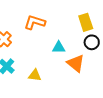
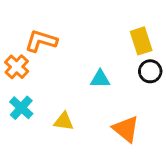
orange L-shape: (35, 22) -> (41, 41), moved
orange triangle: (76, 63) -> (126, 129), moved

